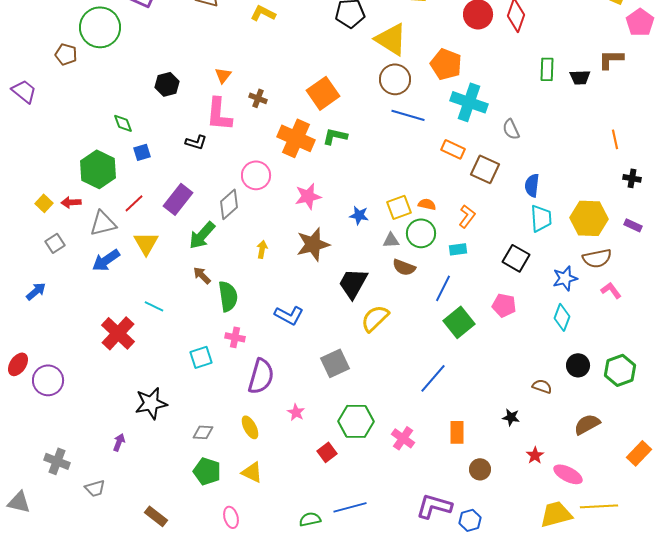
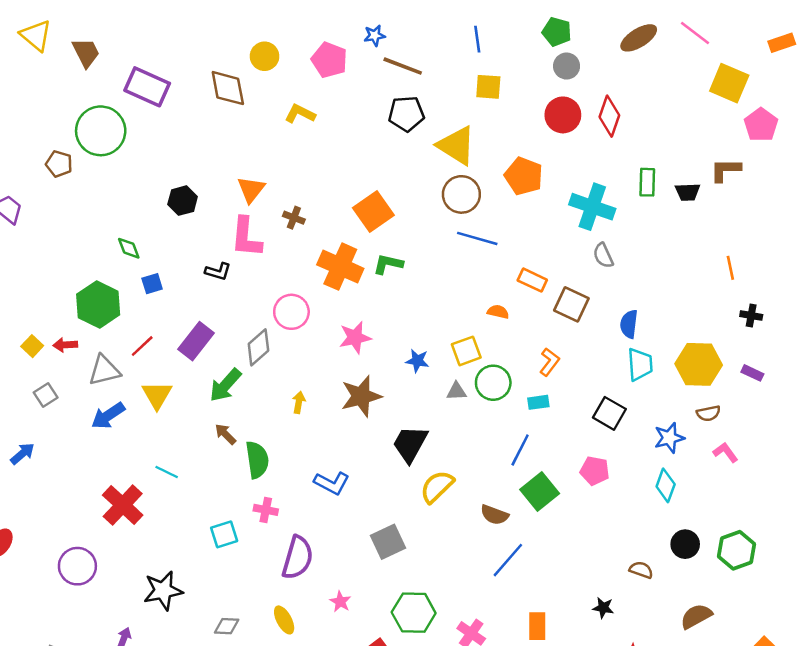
orange triangle: (223, 75) -> (251, 190), size x1.4
cyan cross: (469, 102) -> (592, 207), moved
orange semicircle: (427, 204) -> (498, 312), moved
brown semicircle: (597, 258) -> (708, 413), size x0.7
brown semicircle: (404, 267) -> (494, 515), moved
purple circle: (48, 380) -> (77, 566), moved

